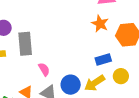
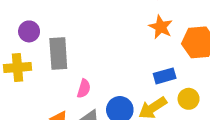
pink semicircle: (44, 69) -> (84, 89), turned 48

